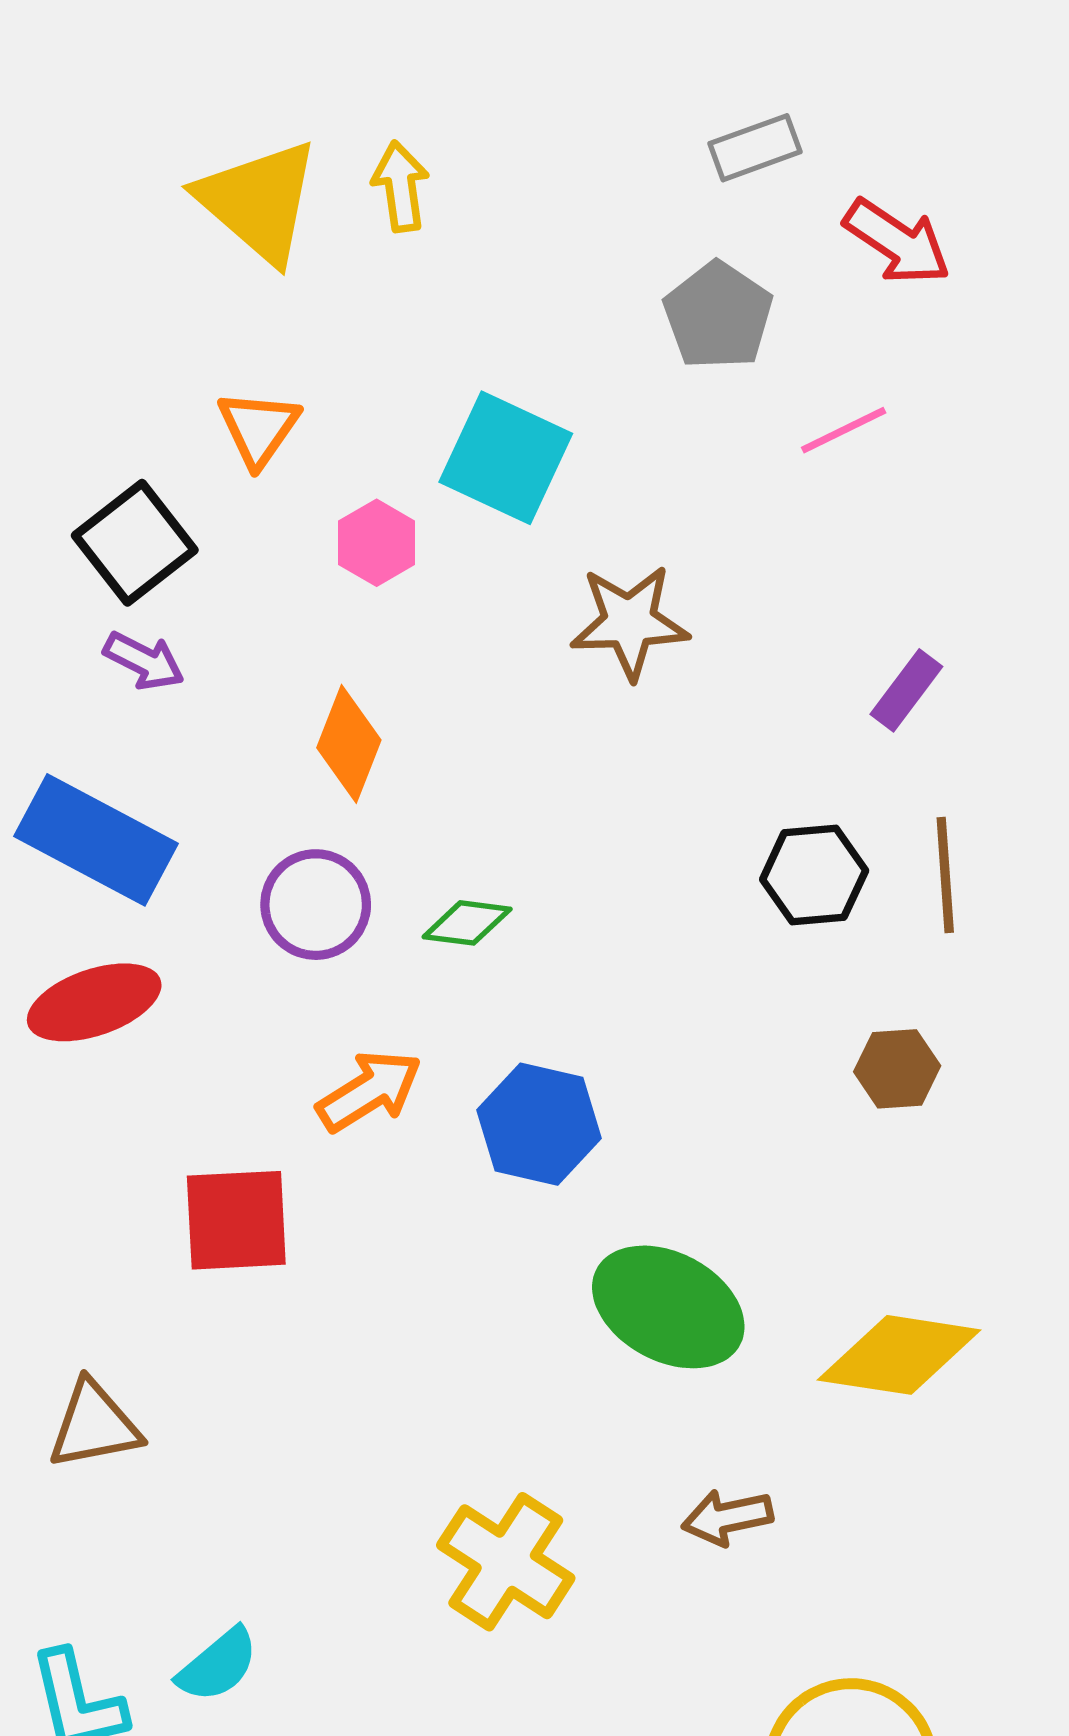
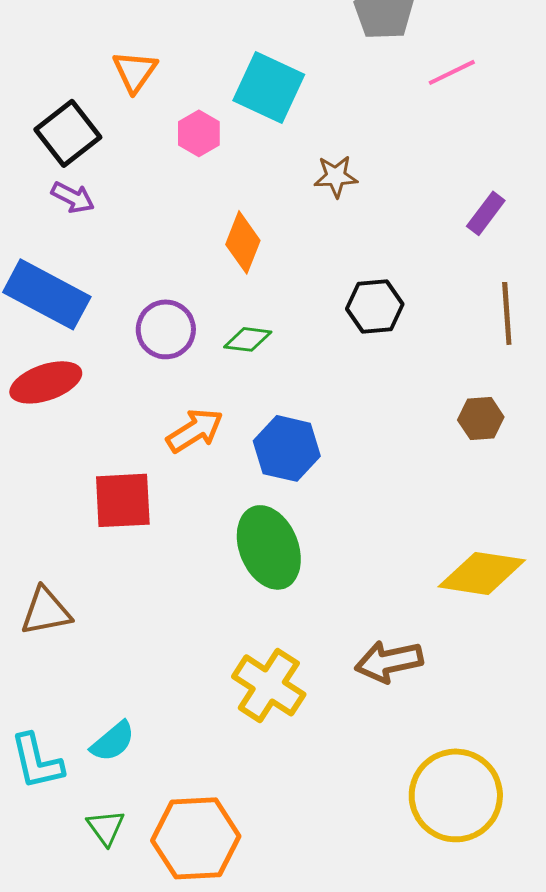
brown star: (629, 622) -> (336, 176), size x0.7
orange diamond: (349, 744) -> (243, 242), moved
black hexagon: (814, 875) -> (375, 306), moved
green ellipse: (668, 1307) -> (269, 547), moved, turned 40
brown arrow: (727, 1517) -> (389, 661), size x1.4

